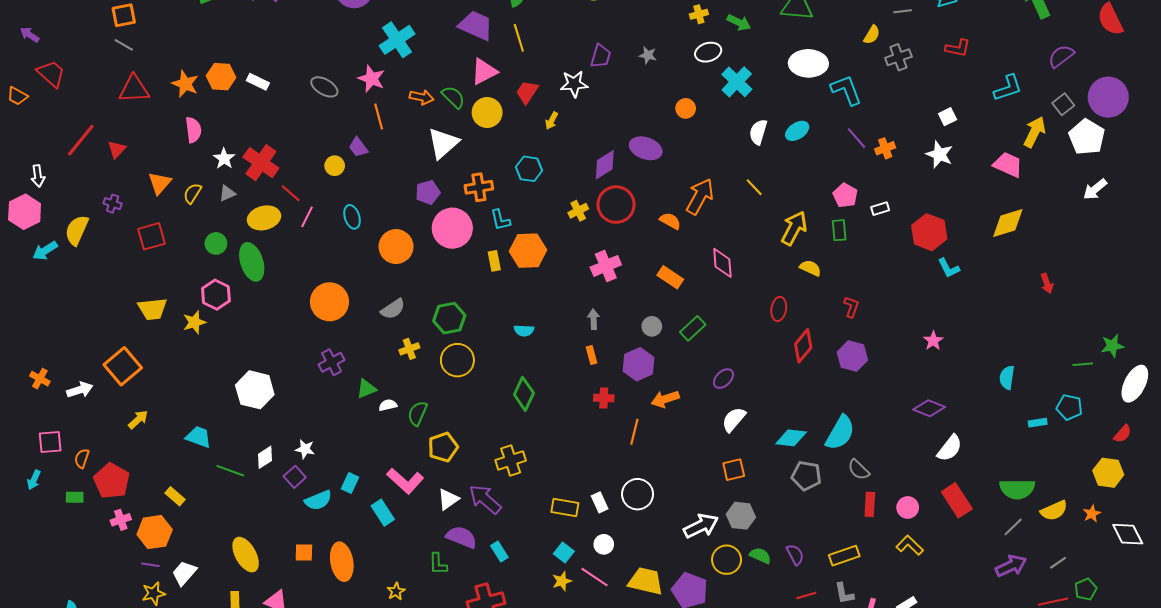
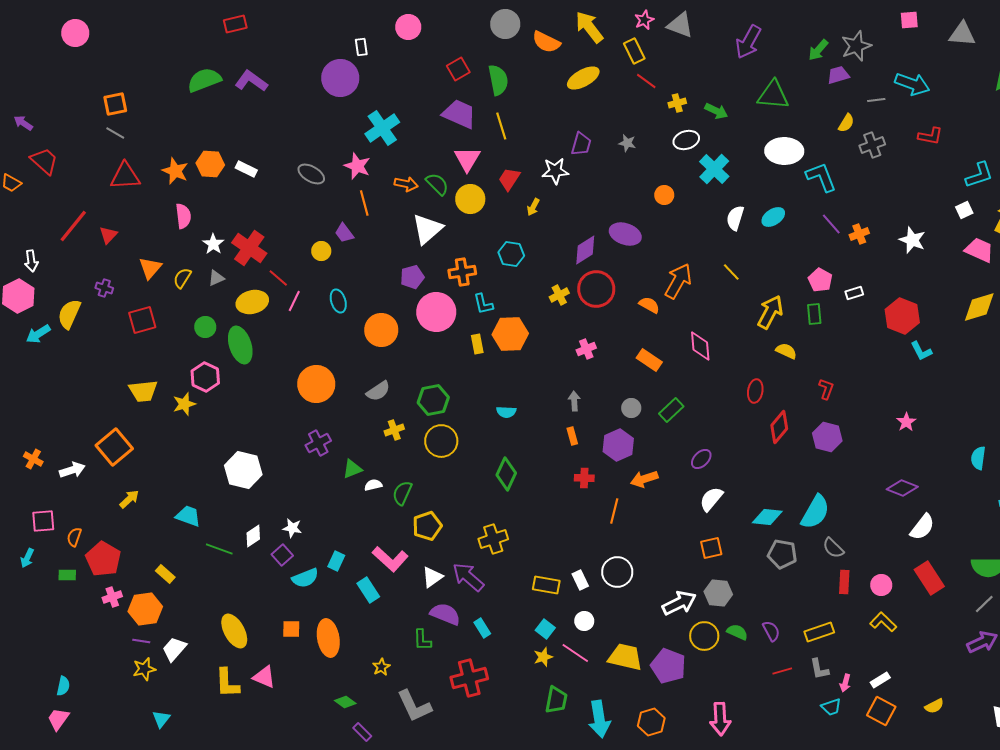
pink triangle: (484, 72) -> (467, 159), turned -32
white square: (948, 117) -> (964, 210), moved
pink cross: (606, 266) -> (586, 349), size x0.7

